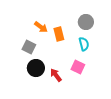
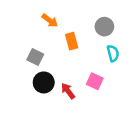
orange arrow: (41, 27) -> (50, 21), moved
cyan semicircle: (84, 44) -> (113, 53), moved

